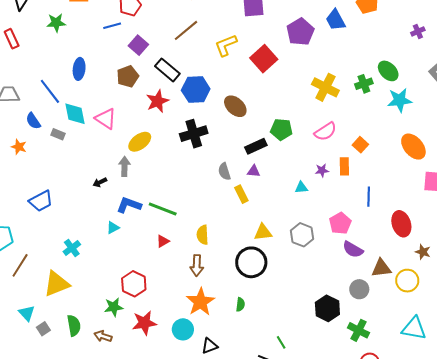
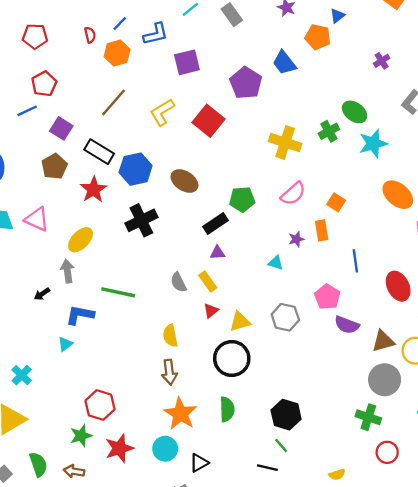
gray semicircle: (224, 172) -> (178, 282), moved
cyan triangle: (301, 188) -> (276, 263), turned 32
green line: (163, 209) -> (118, 292), moved
red triangle: (163, 241) -> (211, 311), moved
gray circle: (359, 289) -> (385, 380), moved, size x1.4
green semicircle: (240, 305) -> (227, 409), size x1.5
black hexagon: (327, 308) -> (286, 415), moved

